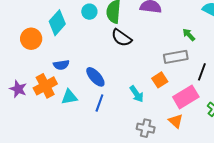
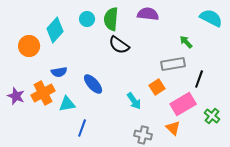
blue line: (99, 103) -> (82, 128), moved

